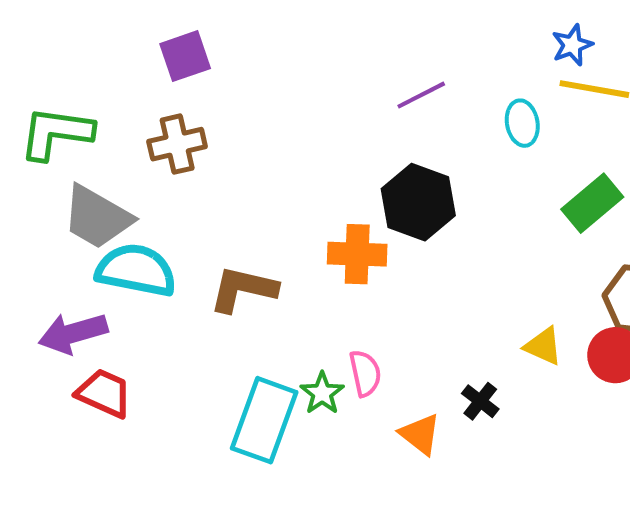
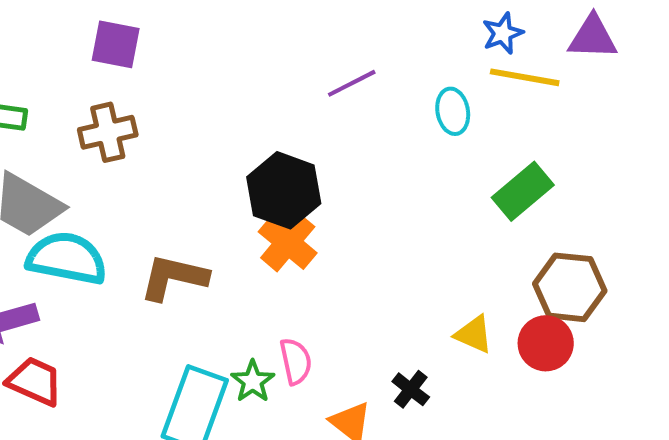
purple square: (185, 56) -> (116, 44), turned 30
black hexagon: (418, 202) -> (284, 190), moved
orange cross: (357, 254) -> (288, 242), turned 38

